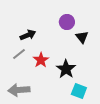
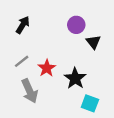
black arrow: (28, 35) -> (23, 25), moved, turned -35
gray arrow: (19, 90) -> (30, 91), moved, turned -110

